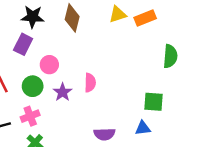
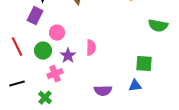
green semicircle: (170, 56) -> (158, 26), turned 96
pink cross: (30, 116) -> (55, 74), moved

